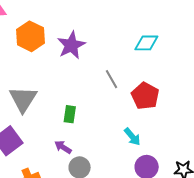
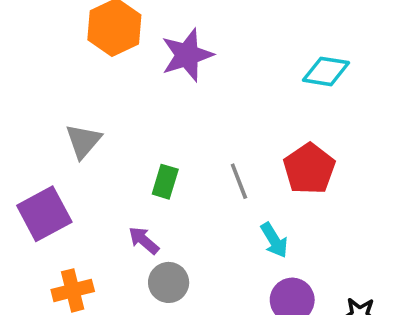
gray line: (112, 79) -> (239, 181), moved
gray triangle: (23, 99) -> (83, 141), size x0.7

